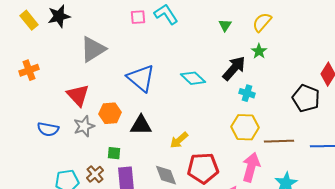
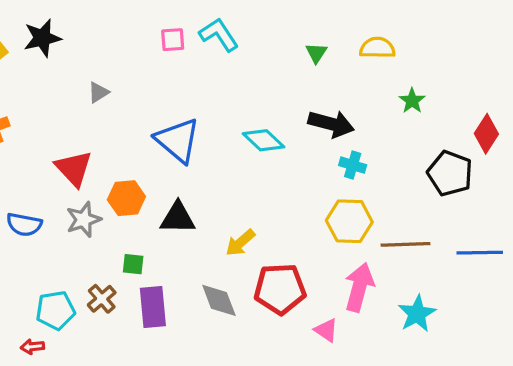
yellow semicircle: (262, 22) -> (377, 48), turned 50
gray triangle: (93, 49) -> (98, 92), size x0.5
green star: (259, 51) -> (412, 101), moved
black arrow: (234, 68) -> (331, 124), turned 64

